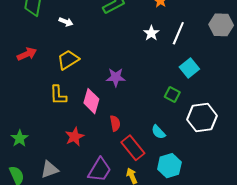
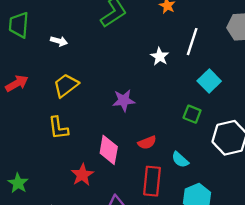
white star: (151, 33) -> (160, 57), moved
pink diamond: (91, 101) -> (109, 150), moved
red semicircle: (115, 123) -> (147, 143), moved, turned 84
red rectangle: (133, 148) -> (152, 181), turned 50

